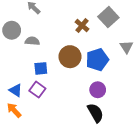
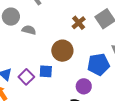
blue pentagon: (97, 60) -> (98, 64), moved
blue square: (41, 68) -> (46, 71), moved

